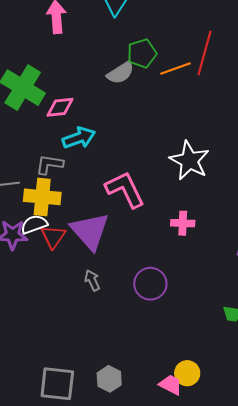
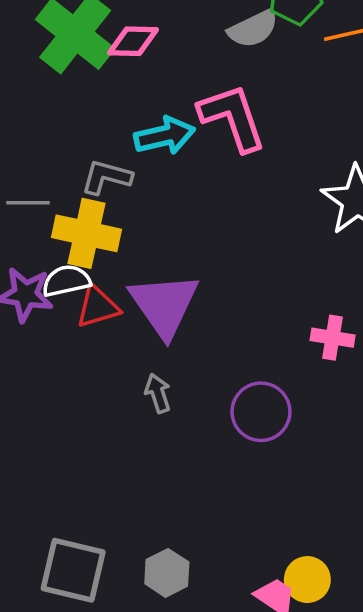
pink diamond: (60, 107) -> (133, 41), moved
pink L-shape: (125, 189) -> (232, 117), moved
pink cross: (183, 223) -> (333, 338), moved
red triangle: (53, 237) -> (98, 307), turned 32

